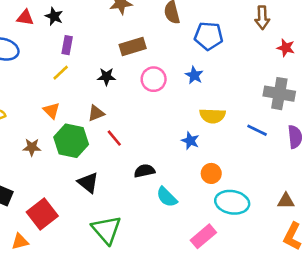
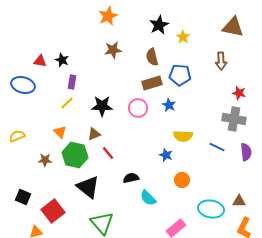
brown rectangle: (133, 46) -> (152, 83), moved
red star: (286, 48) -> (239, 93), moved
black star: (106, 77) -> (102, 106), size x1.5
black triangle: (88, 183) -> (88, 187), size x1.4
cyan ellipse: (232, 202) -> (211, 209), moved

